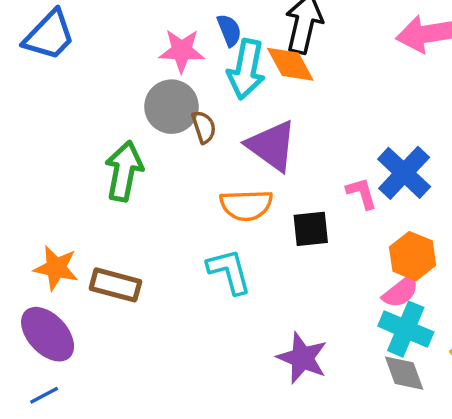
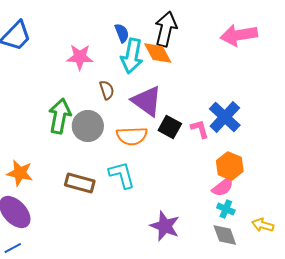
pink star: (182, 51) -> (80, 57), moved
gray circle: (171, 107) -> (88, 126), moved
black square: (311, 229) -> (170, 127), moved, turned 35
brown rectangle: (115, 285) -> (80, 183), moved
cyan cross: (406, 329) -> (226, 209), size x0.6

